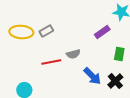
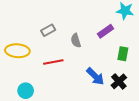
yellow ellipse: (21, 32) -> (17, 51), moved
gray semicircle: (73, 54) -> (76, 40), moved, turned 88

